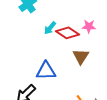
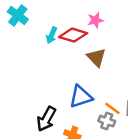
blue triangle: (46, 71) -> (81, 97), moved

